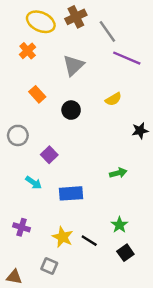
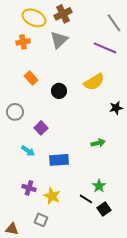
gray line: (107, 31) -> (114, 23), moved
orange cross: (28, 51) -> (23, 42), turned 32
gray triangle: (73, 65) -> (59, 40), moved
yellow semicircle: (113, 99) -> (94, 82), size x1.5
purple cross: (21, 227) -> (29, 188), moved
black line: (89, 241) -> (86, 199), moved

